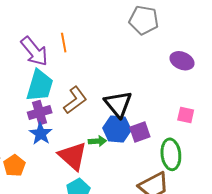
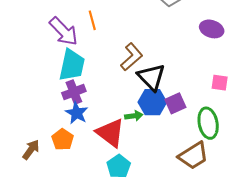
brown L-shape: (75, 100) -> (132, 57), moved
orange pentagon: (14, 166) -> (63, 140), moved

